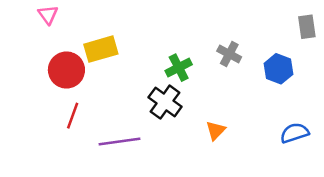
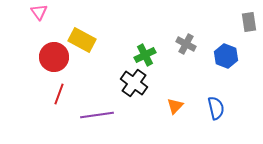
yellow rectangle: (101, 49) -> (82, 40), turned 44
blue semicircle: (295, 133) -> (216, 108), moved, turned 95

